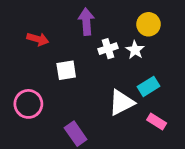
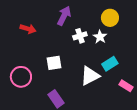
purple arrow: (86, 22) -> (64, 16), turned 30
white square: (66, 70) -> (54, 63), moved
pink rectangle: (157, 121) -> (126, 86), moved

